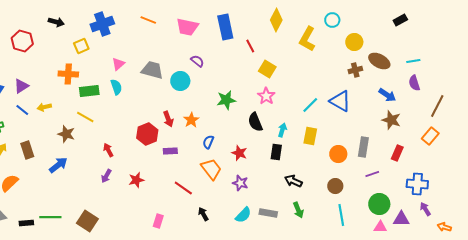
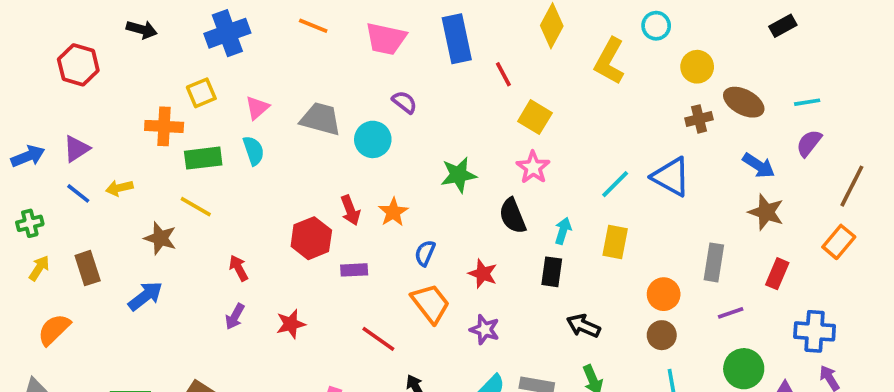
yellow square: (81, 46) -> (201, 93), moved
purple semicircle: (414, 83) -> (809, 143), turned 56
orange circle: (338, 154) -> (664, 294), moved

